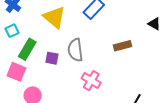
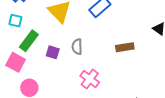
cyan square: (12, 31) -> (15, 21), turned 32
gray semicircle: (75, 50) -> (77, 47), size x0.7

